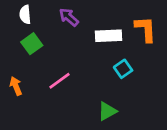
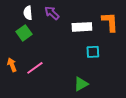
white semicircle: (25, 15) -> (28, 13), moved
cyan square: (123, 69) -> (93, 52), turned 32
pink line: (60, 81) -> (35, 68), moved

